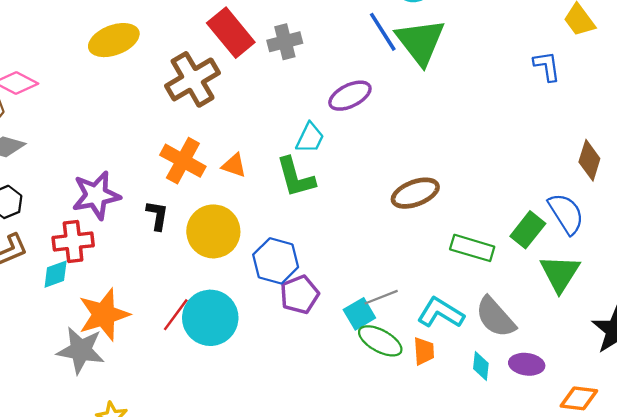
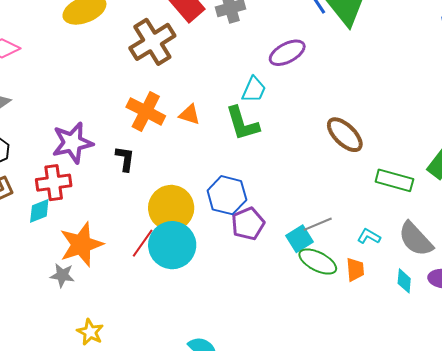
brown ellipse: (415, 193) -> (345, 135), turned 66
yellow circle: (213, 231) -> (171, 208), moved
cyan L-shape: (441, 313) -> (369, 236), size x0.6
gray star: (81, 350) -> (62, 275), size x0.6

